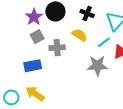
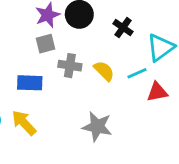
yellow semicircle: (79, 35) -> (104, 71), moved
gray star: (97, 66) -> (97, 127), moved

